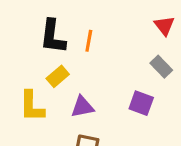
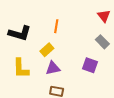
black L-shape: (53, 36) -> (20, 33), moved, turned -80
yellow rectangle: (58, 76) -> (47, 50), moved

